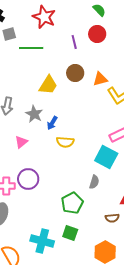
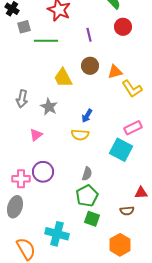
red circle: (97, 34) -> (123, 27), moved
yellow trapezoid: (48, 85) -> (63, 78), turned 120
blue arrow: (52, 123) -> (87, 116), moved
gray semicircle: (94, 182) -> (87, 174), moved
green square: (70, 233) -> (92, 219), moved

